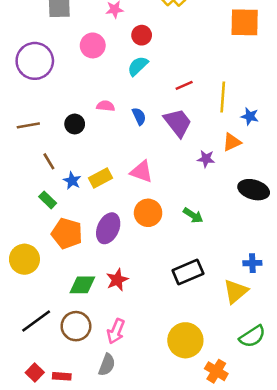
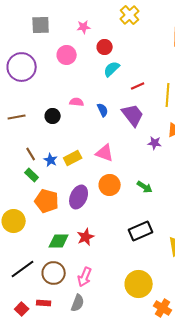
cyan semicircle: (138, 66) -> (112, 69), moved
brown line: (49, 161) -> (31, 154), moved
red rectangle: (62, 376) -> (44, 303), moved

